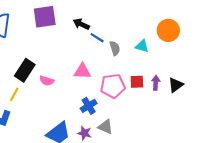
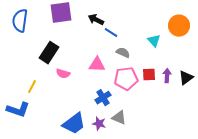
cyan triangle: (142, 46) -> (154, 41), turned 32
gray semicircle: (115, 48) -> (123, 53), moved, turned -48
black rectangle: (25, 70) -> (49, 53), moved

